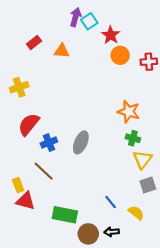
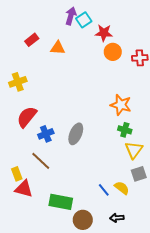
red star: (111, 35) -> (104, 33), turned -30
yellow semicircle: (136, 213) -> (122, 188), moved
black arrow: (112, 232) -> (117, 218), moved

